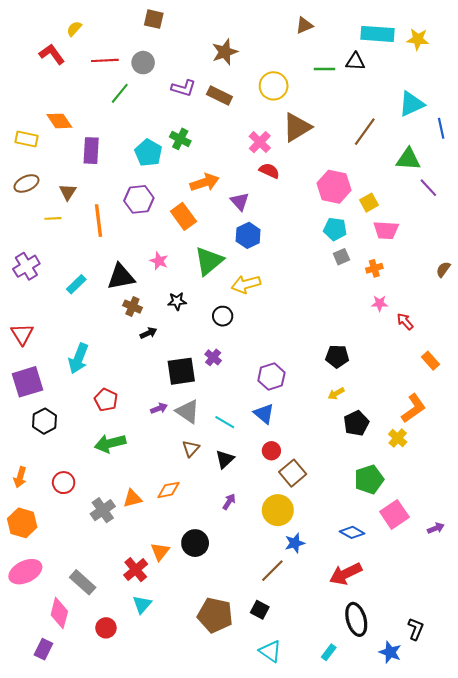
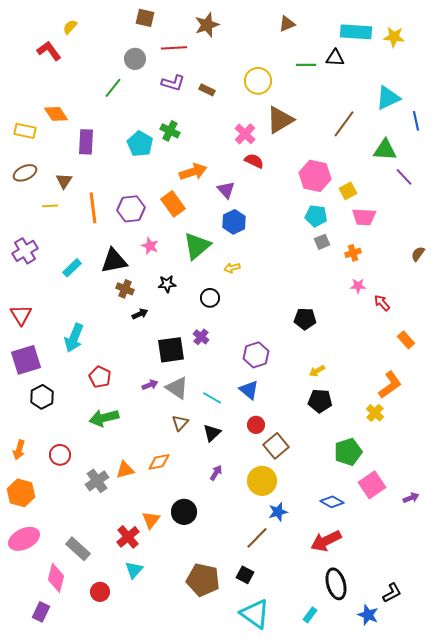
brown star: (225, 52) -> (207, 25), moved
red line: (105, 60) -> (174, 48), moved
brown rectangle: (219, 95) -> (207, 90), size x0.7
purple hexagon: (139, 199) -> (131, 209), moved
yellow arrow: (246, 284) -> (232, 268), size x0.6
black pentagon: (337, 356) -> (305, 319), moved
black pentagon: (356, 423) -> (320, 401), moved, turned 30
black L-shape: (416, 629) -> (392, 593), turned 40
cyan triangle: (270, 651) -> (255, 614), size x1.4

